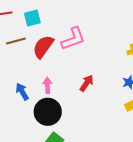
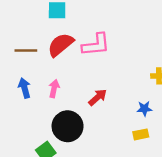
brown line: (16, 41) -> (26, 51), moved
black circle: (48, 112) -> (68, 126), moved

